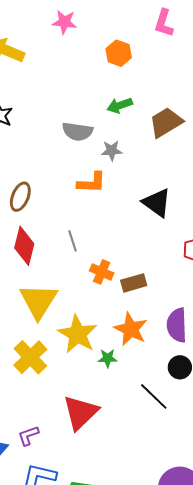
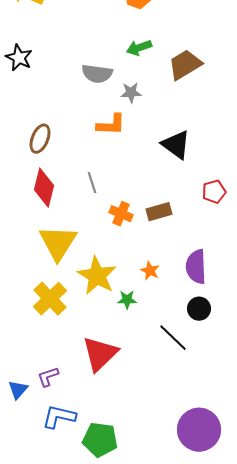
brown rectangle: (134, 283) -> (159, 212), moved
orange star: (131, 329) -> (150, 271), size x0.6

